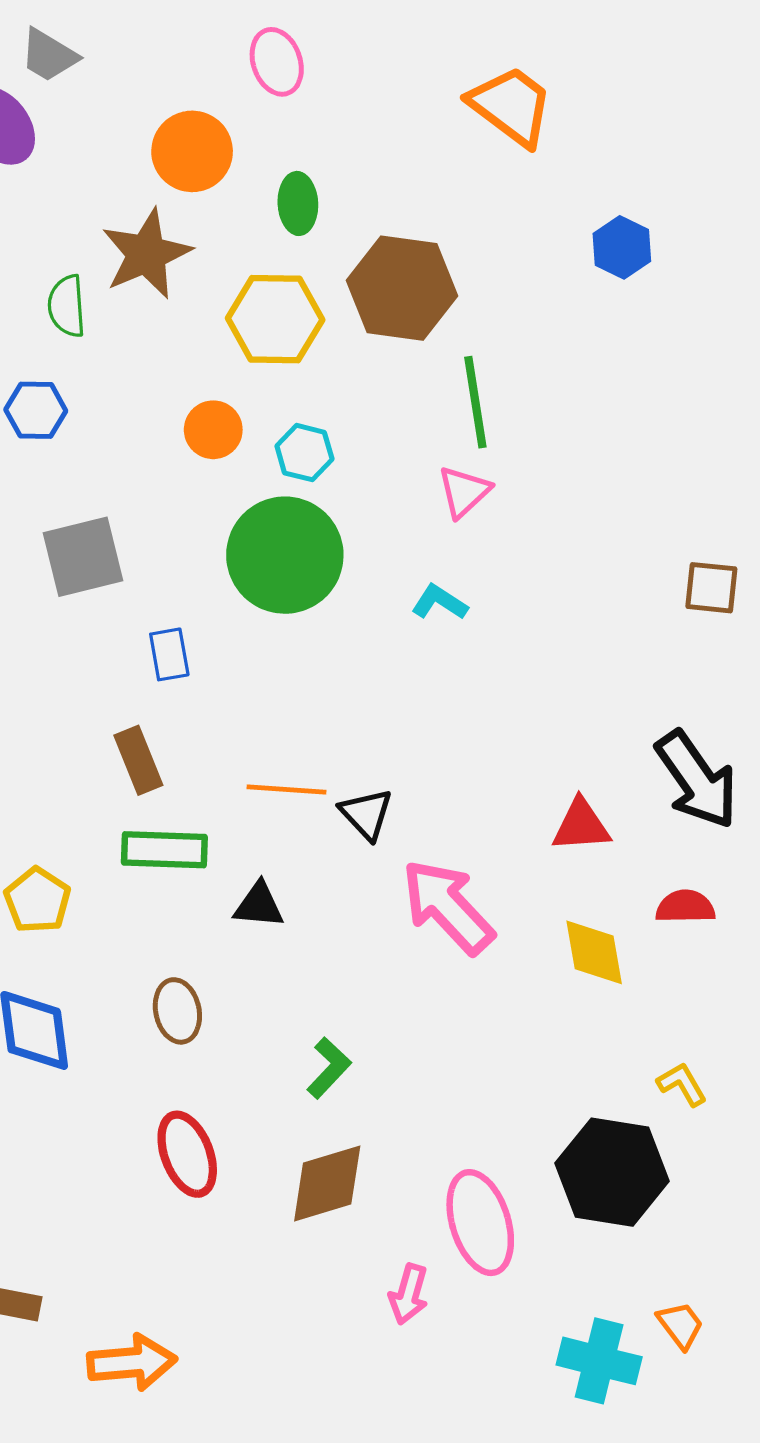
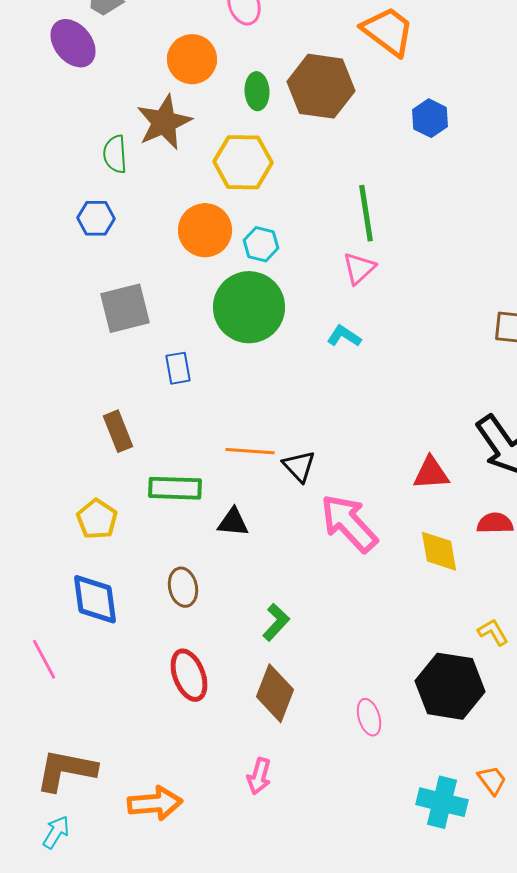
blue hexagon: (622, 247) -> (430, 118), moved
brown hexagon: (402, 288) -> (321, 86), moved
orange circle: (213, 430) -> (205, 230), size x1.5
brown rectangle: (138, 760) -> (118, 431), moved
brown diamond: (327, 1183) -> (275, 693), turned -52
pink ellipse: (480, 1223) -> (369, 717), size x0.6
pink arrow: (409, 1294) -> (259, 776), moved

